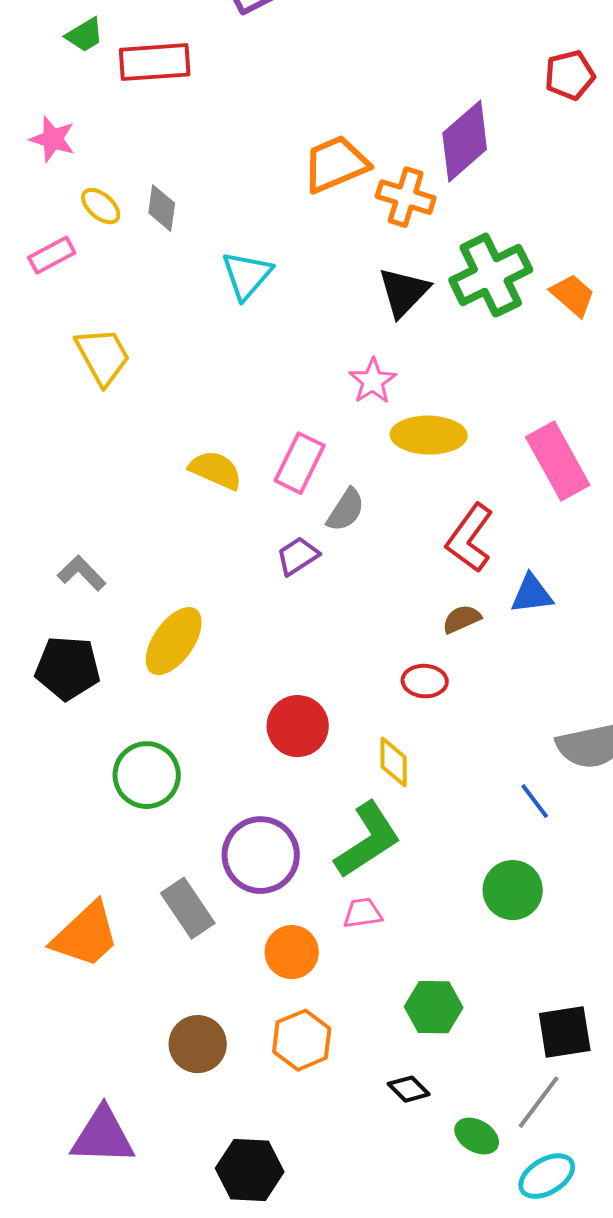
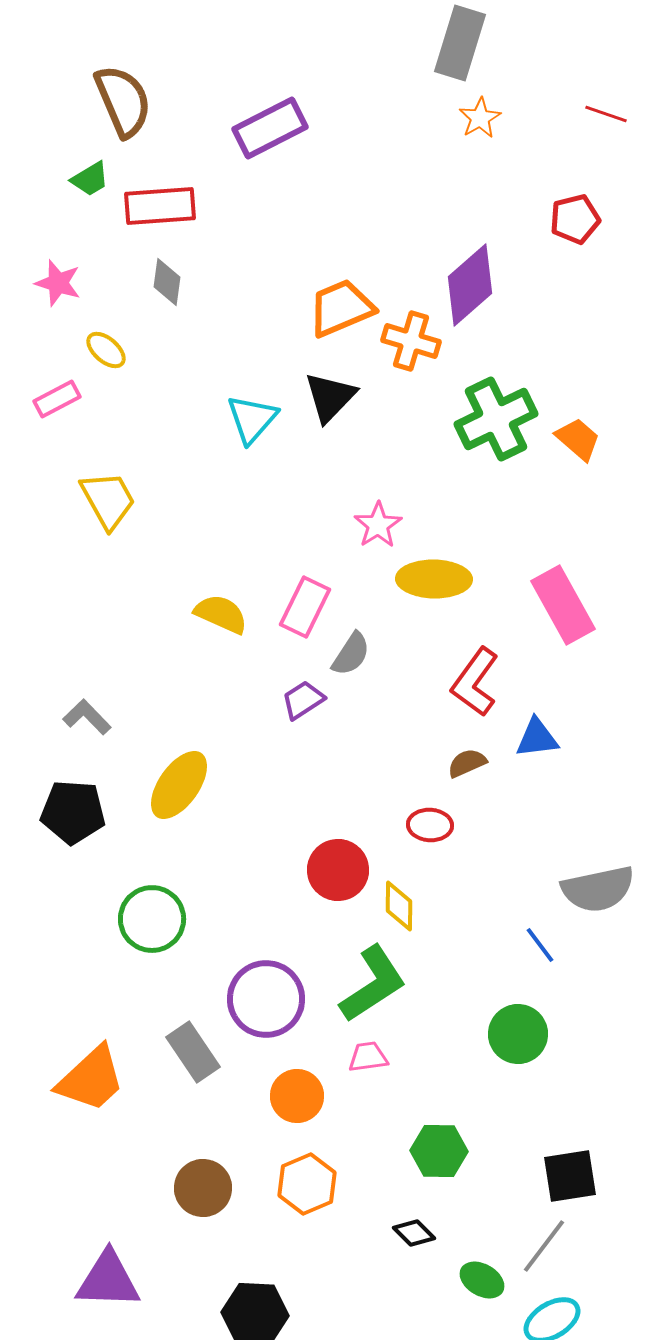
gray diamond: (162, 208) -> (167, 282), moved
black triangle: (404, 292) -> (330, 397), moved
red circle: (298, 726) -> (338, 870), moved

